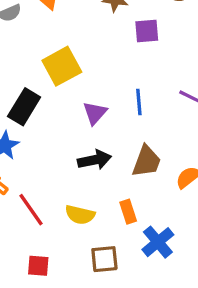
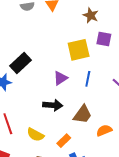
yellow square: (62, 66) -> (79, 50), moved
orange rectangle: (128, 212) -> (64, 141), turned 48

